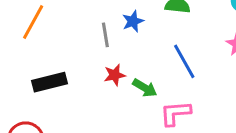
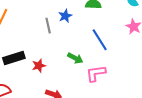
red star: (115, 75) -> (39, 66), moved

